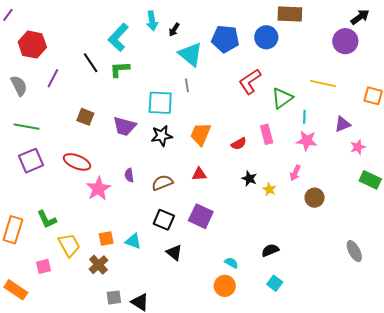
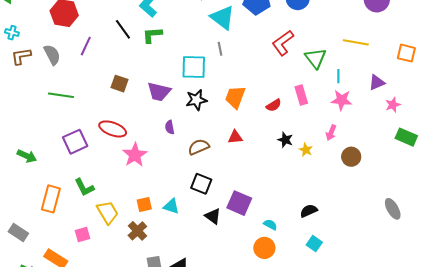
green triangle: (282, 98) -> (316, 58), turned -30
purple square: (31, 161) -> (75, 142), moved
purple semicircle: (129, 175) -> (170, 127), moved
purple square: (201, 216) -> (239, 203), moved

